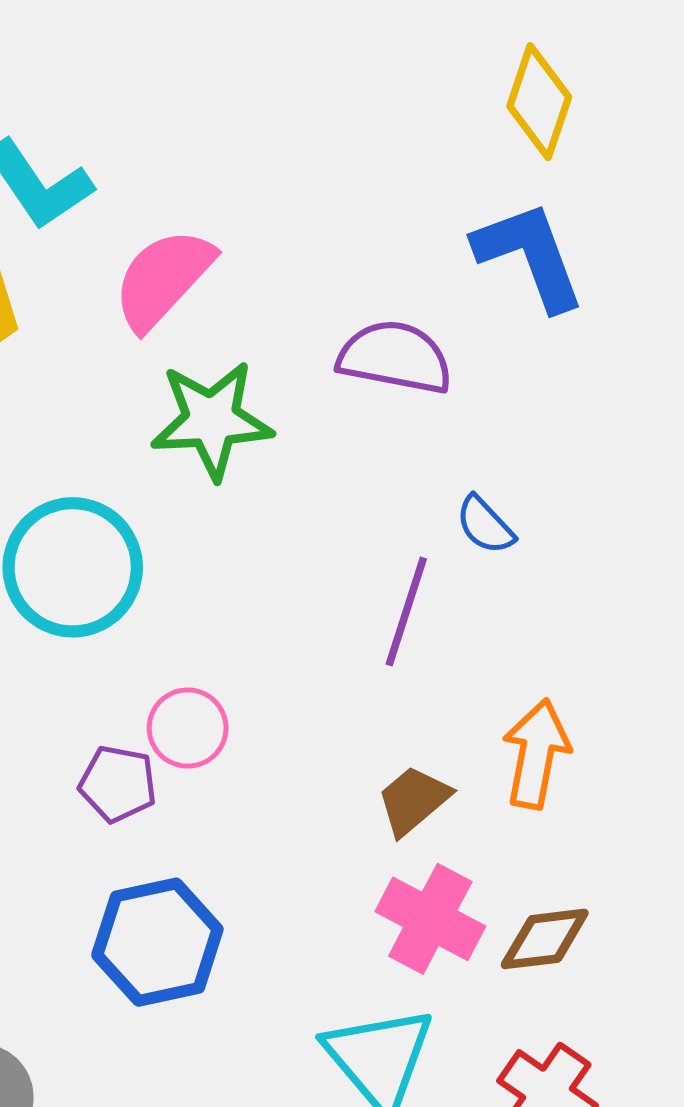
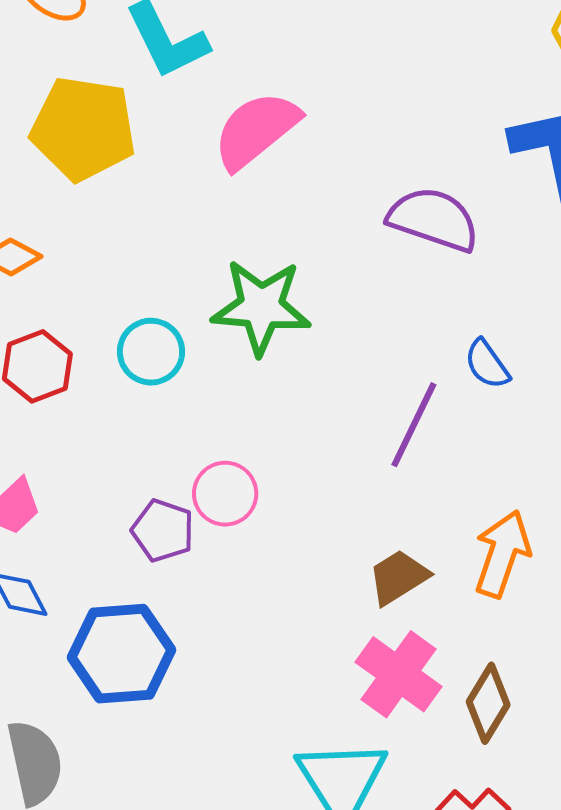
green star: (212, 420) -> (261, 307), moved
cyan circle: (73, 567) -> (151, 352), size x0.6
brown diamond: (545, 939) -> (488, 703), turned -60
blue hexagon: (157, 942) -> (121, 654), moved

